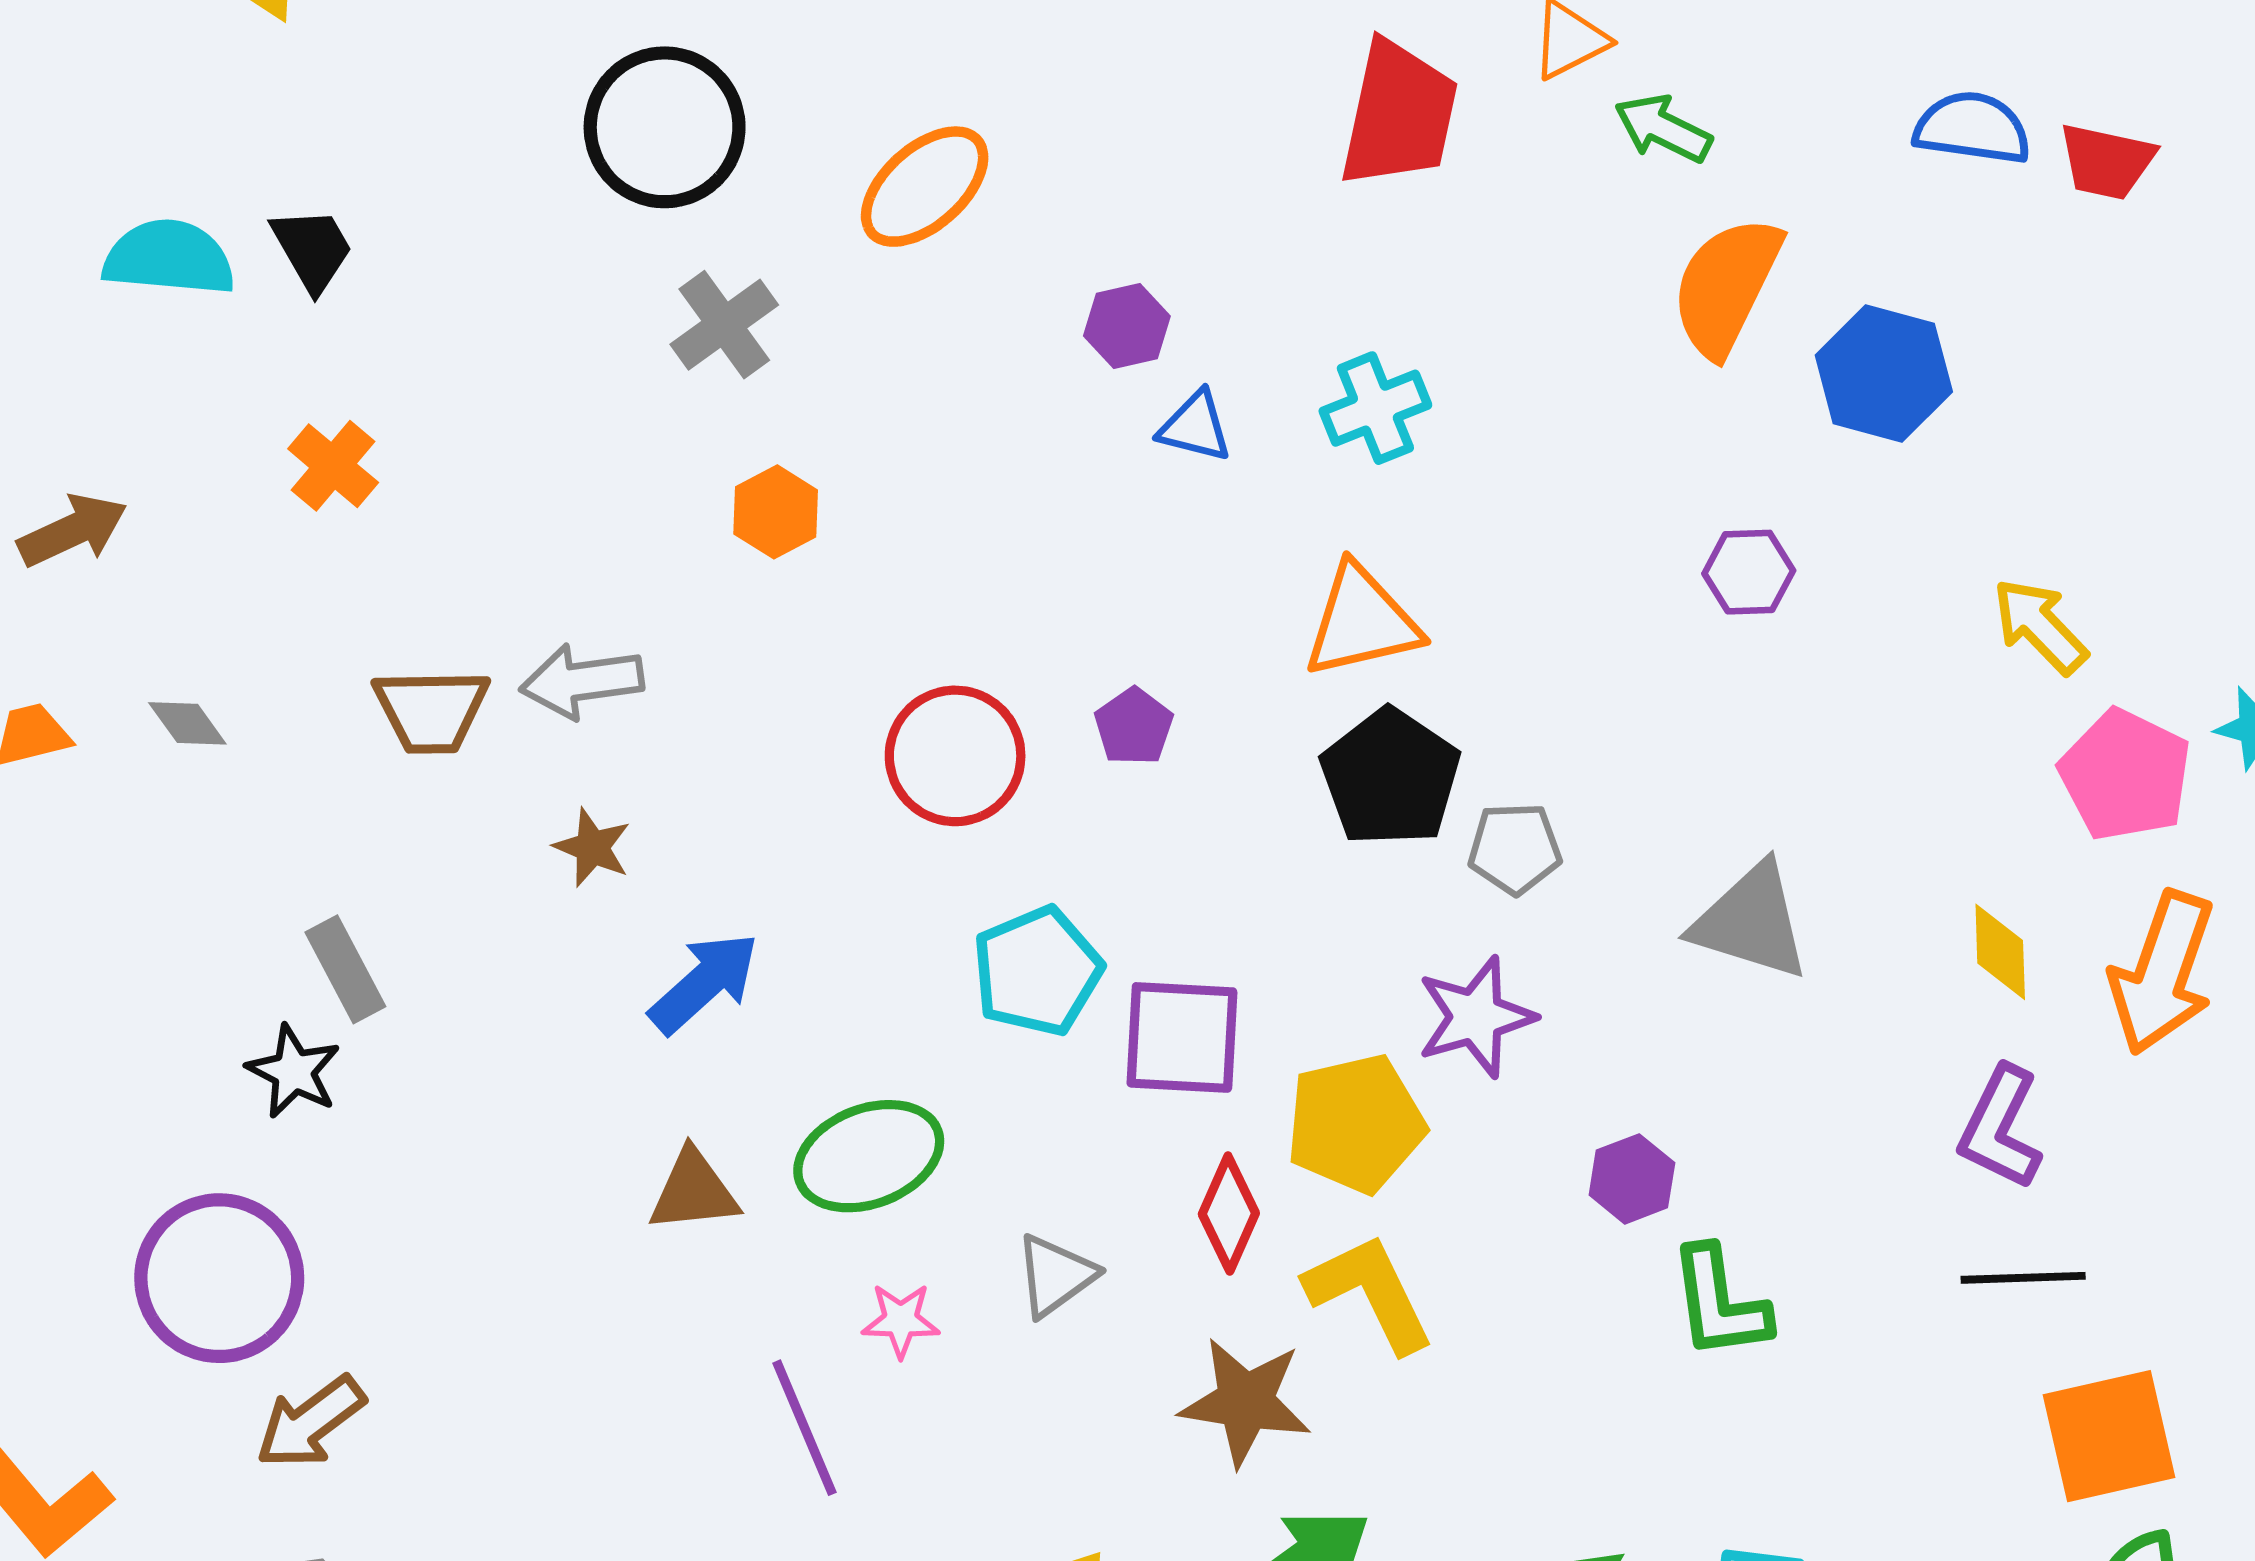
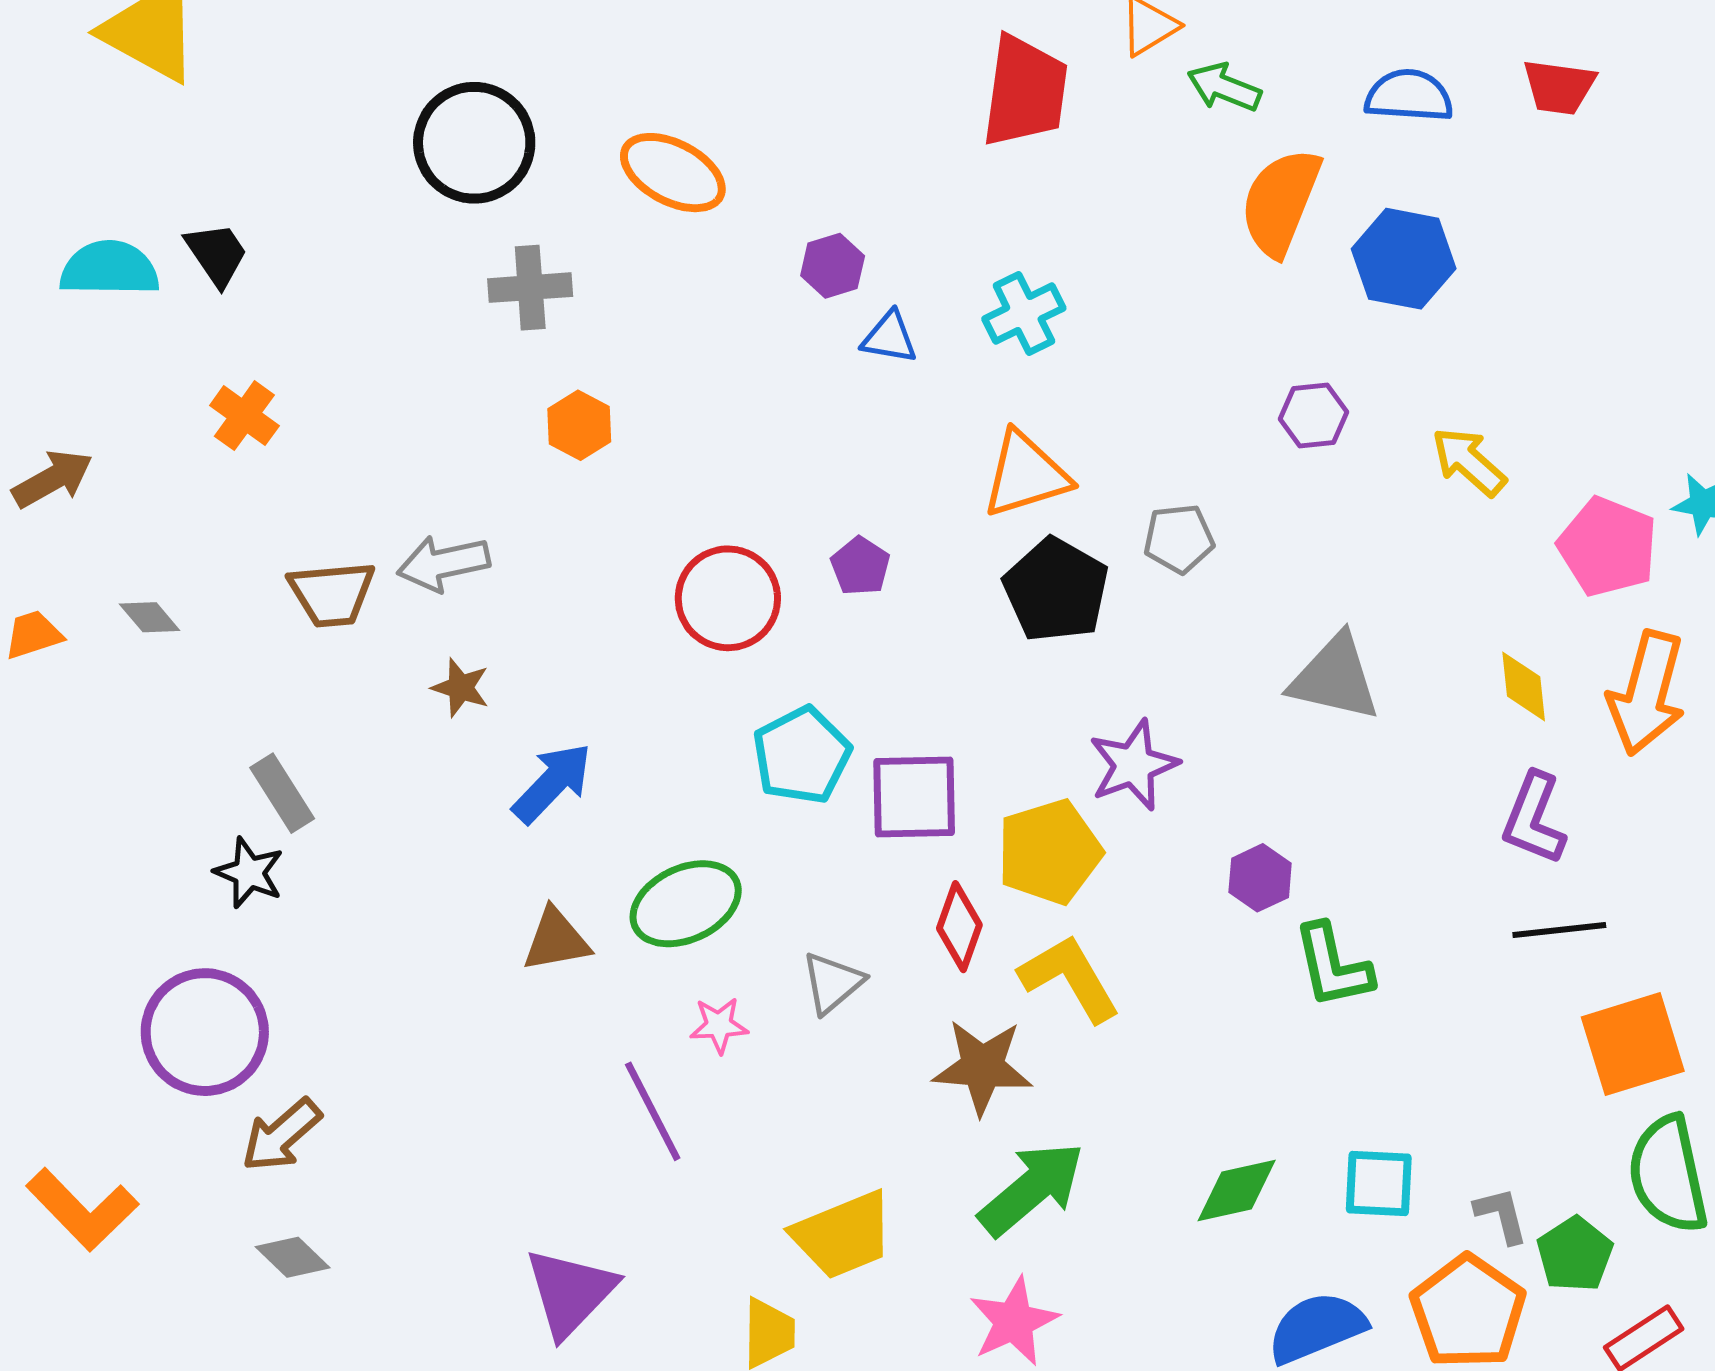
blue semicircle: (1972, 128) -> (1409, 96), moved
orange ellipse: (925, 187) -> (673, 173), turned 74
gray cross: (724, 325) -> (530, 288), turned 36
yellow arrow: (2040, 626) -> (1469, 462), moved
gray pentagon: (1515, 848) -> (1179, 539), moved

